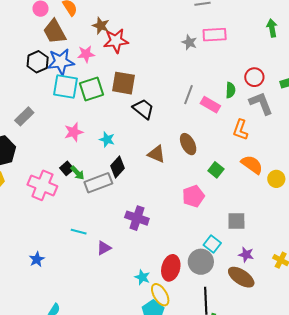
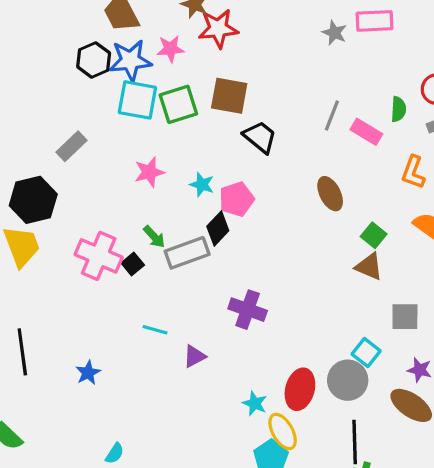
brown triangle: (157, 154) -> (369, 267), moved
black square: (67, 168) -> (133, 264), moved
pink pentagon: (193, 196) -> (237, 199), moved

